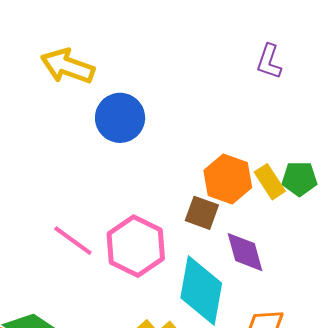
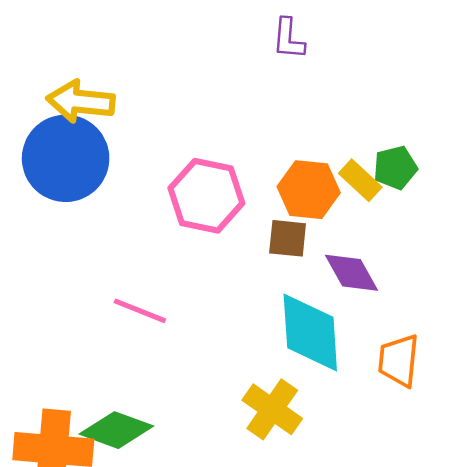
purple L-shape: (269, 62) -> (288, 39), moved
blue circle: (120, 118) -> (66, 158), moved, size x1.4
pink hexagon: (136, 246) -> (206, 196), moved

